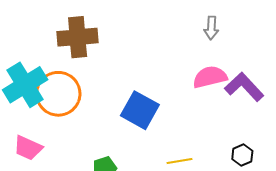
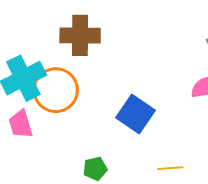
pink trapezoid: (28, 148) -> (21, 124), moved, turned 44

